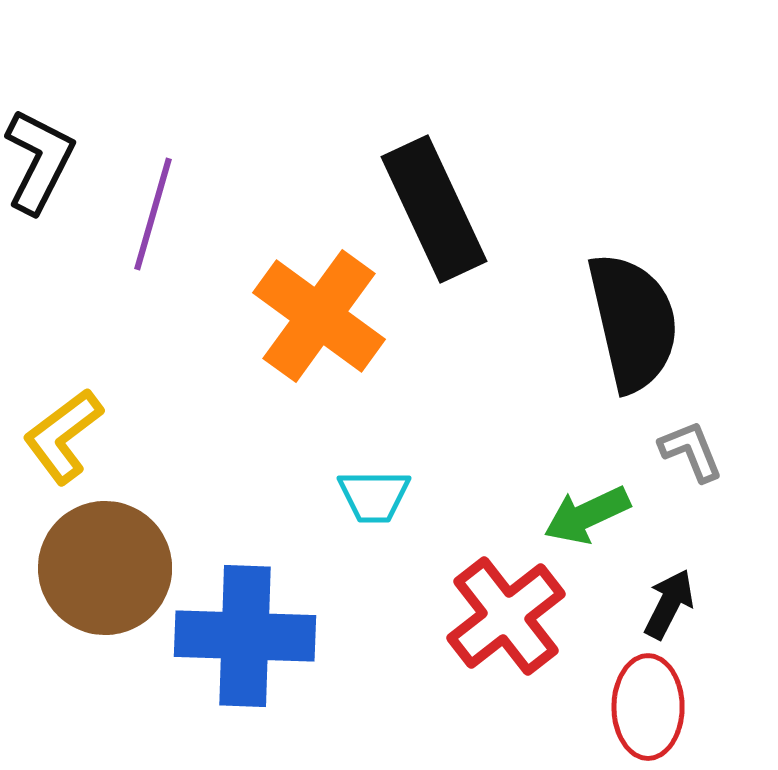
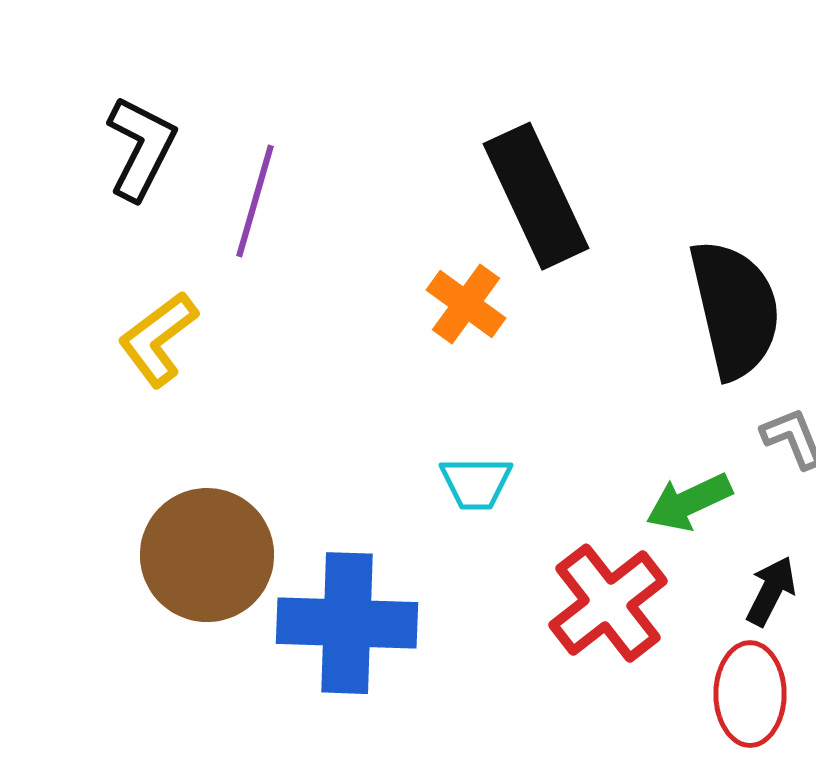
orange cross: (319, 316) -> (466, 304), moved, size x0.6
yellow L-shape: (63, 436) -> (158, 339), moved

